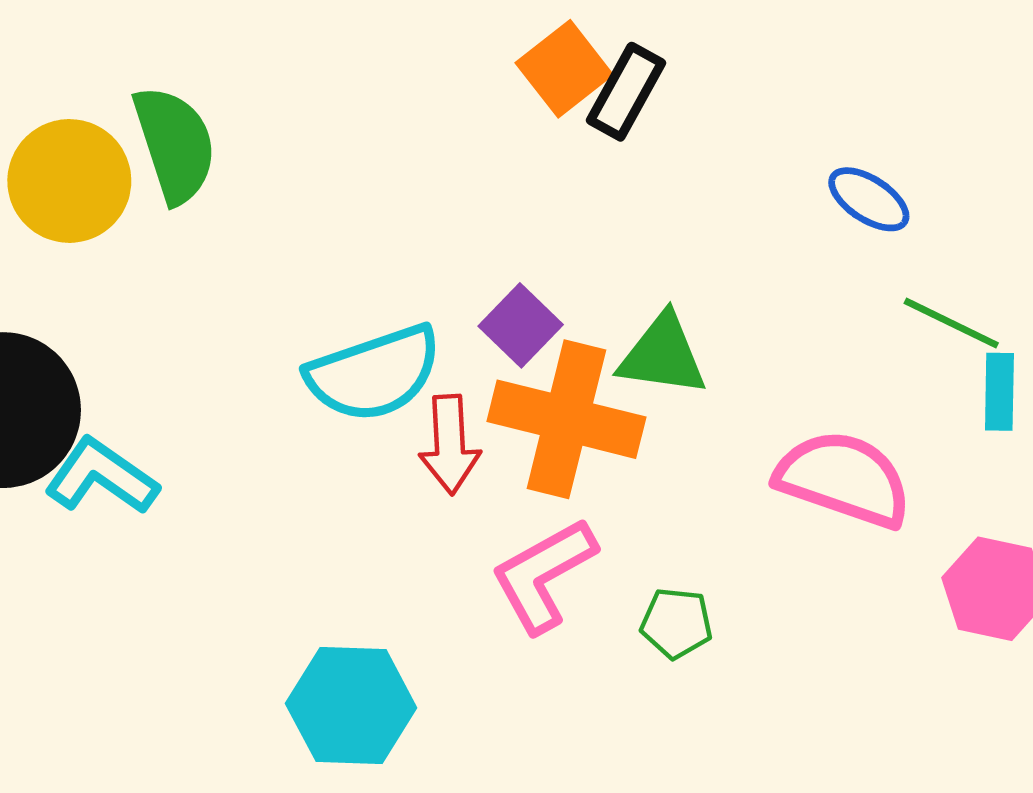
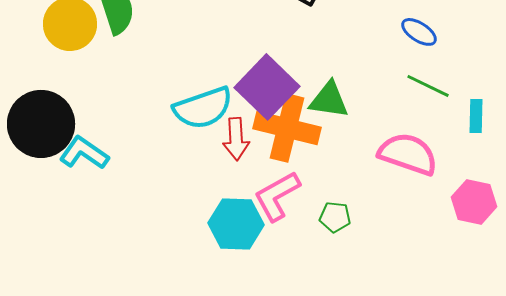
green line: (951, 323) -> (428, 86), moved
purple square: (521, 325) -> (267, 87), size x1.8
cyan hexagon: (351, 706) -> (236, 224), moved

